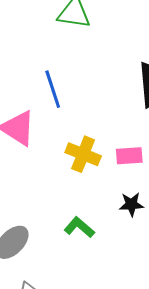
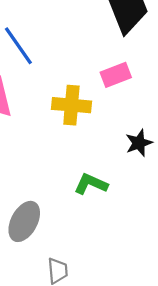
pink rectangle: (129, 156) -> (116, 75), moved

